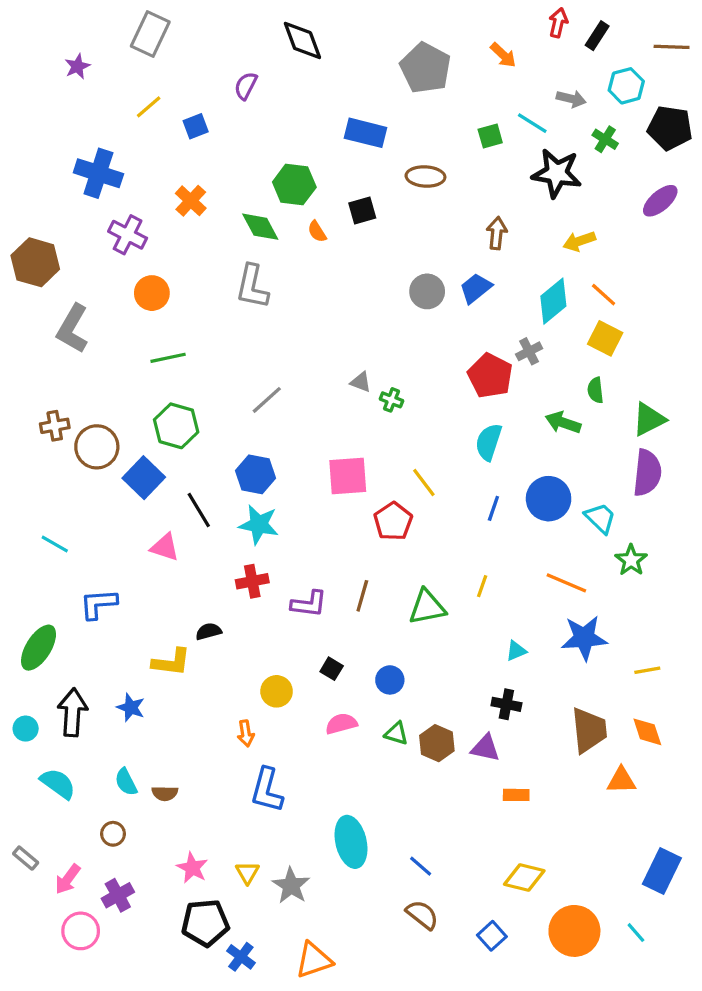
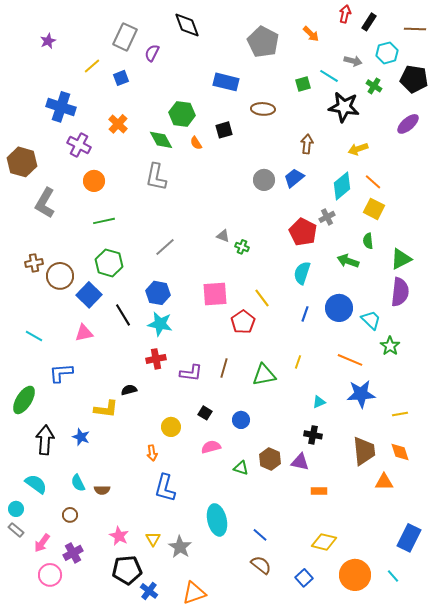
gray rectangle: (150, 34) -> (125, 37), moved
pink triangle: (165, 547) -> (84, 333), moved, turned -30
cyan circle: (26, 729) -> (16, 509), moved
green triangle: (396, 733) -> (241, 468), moved

